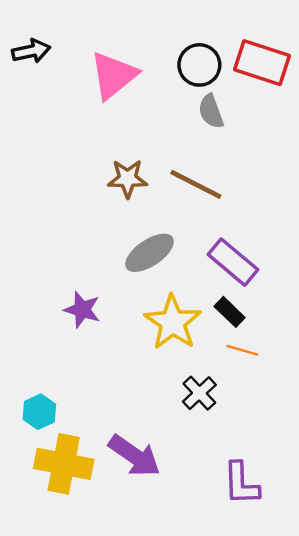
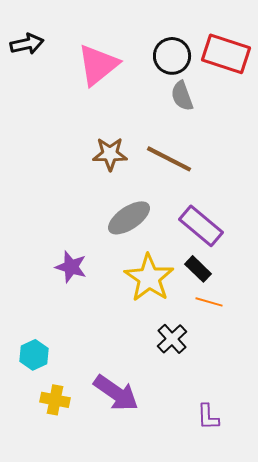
yellow cross: (64, 464) -> (55, 400), size x0.6
purple L-shape: (241, 484) -> (208, 417), size x0.7

